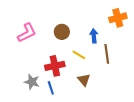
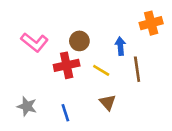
pink L-shape: (27, 33) -> (35, 42), turned 65
red cross: (55, 66) -> (67, 65), moved
gray star: (32, 82) -> (27, 106), moved

